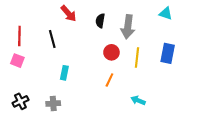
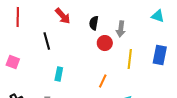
gray arrow: (128, 27) -> (121, 29), size x0.7
red line: (19, 36) -> (18, 17), moved
red circle: (111, 52) -> (105, 43), moved

